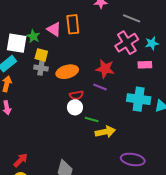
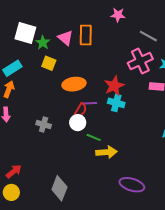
white square: (17, 43) -> (25, 33), moved
gray cross: (41, 68) -> (44, 125), moved
red star: (105, 69) -> (114, 86), turned 30
purple line: (100, 87) -> (90, 103), moved, turned -32
red semicircle: (76, 95) -> (81, 110), turned -56
cyan cross: (139, 99) -> (116, 103), moved, size x0.7

